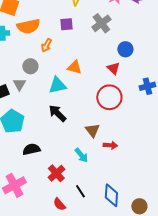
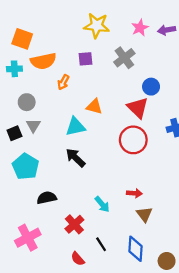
gray circle: (30, 66) -> (27, 102), moved
red triangle: (113, 68) -> (138, 108), size x1.5
brown triangle: (92, 130) -> (144, 214), moved

